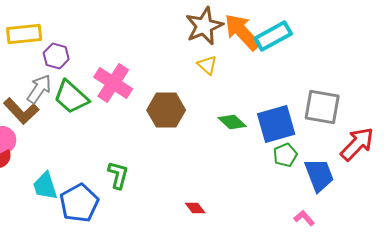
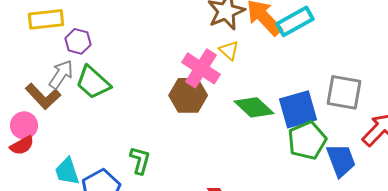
pink cross: (113, 83) -> (201, 68), moved
green diamond: (232, 122) -> (254, 107), size x1.4
green pentagon: (285, 155) -> (307, 140), size x1.6

